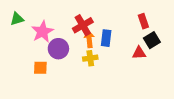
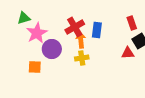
green triangle: (17, 19) -> (24, 18), moved
blue rectangle: (106, 38) -> (97, 30), moved

